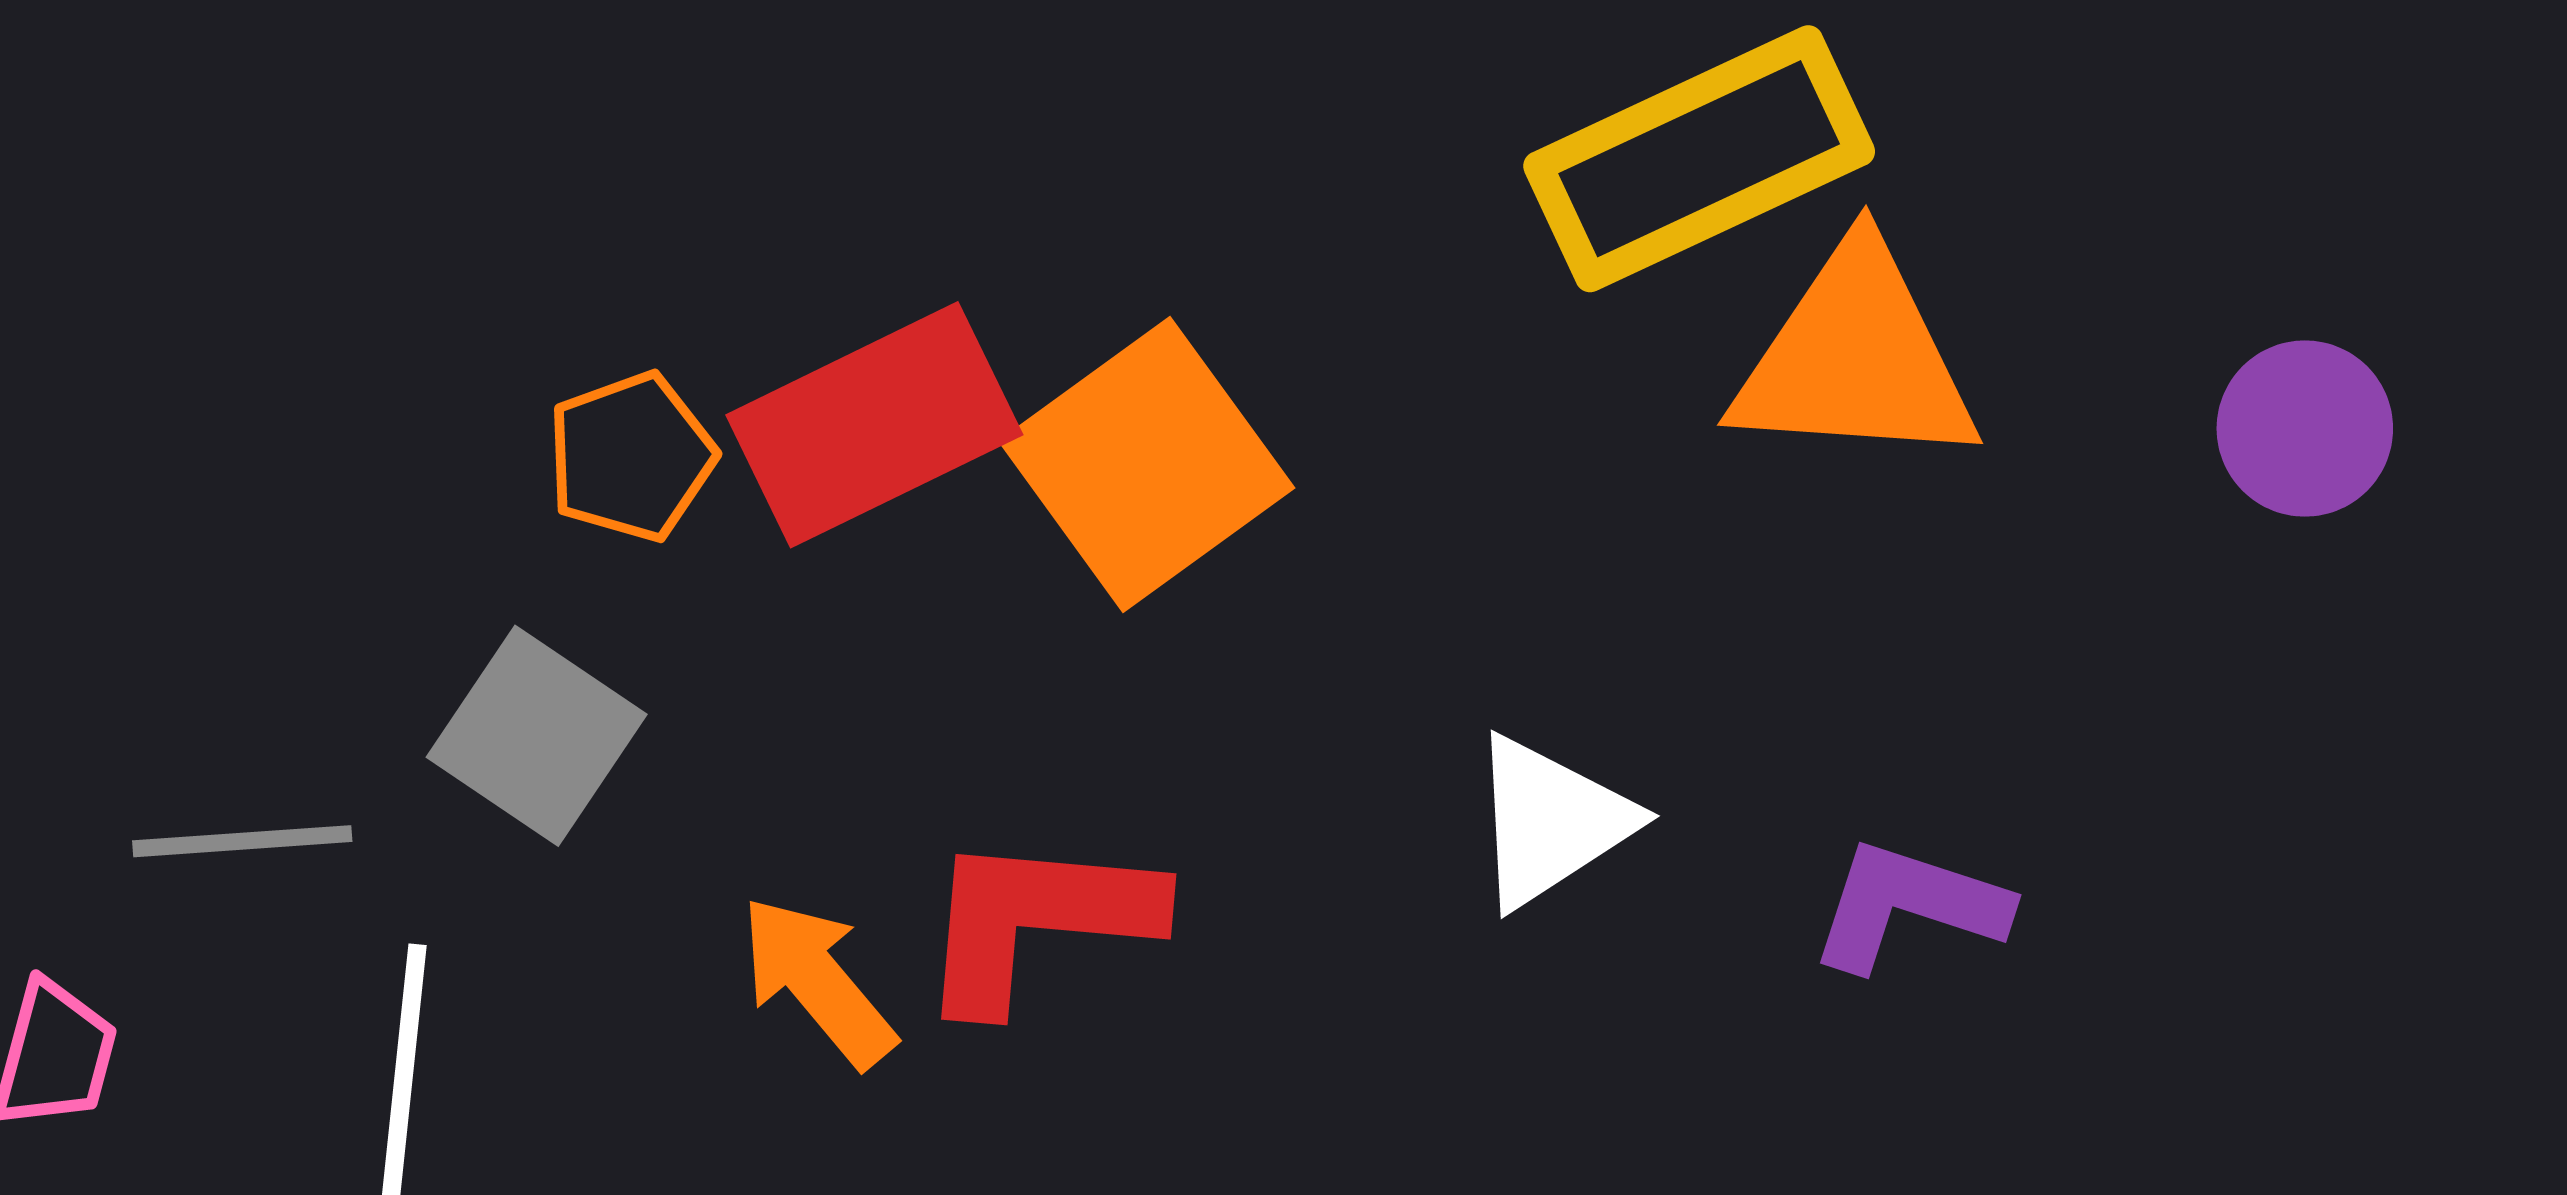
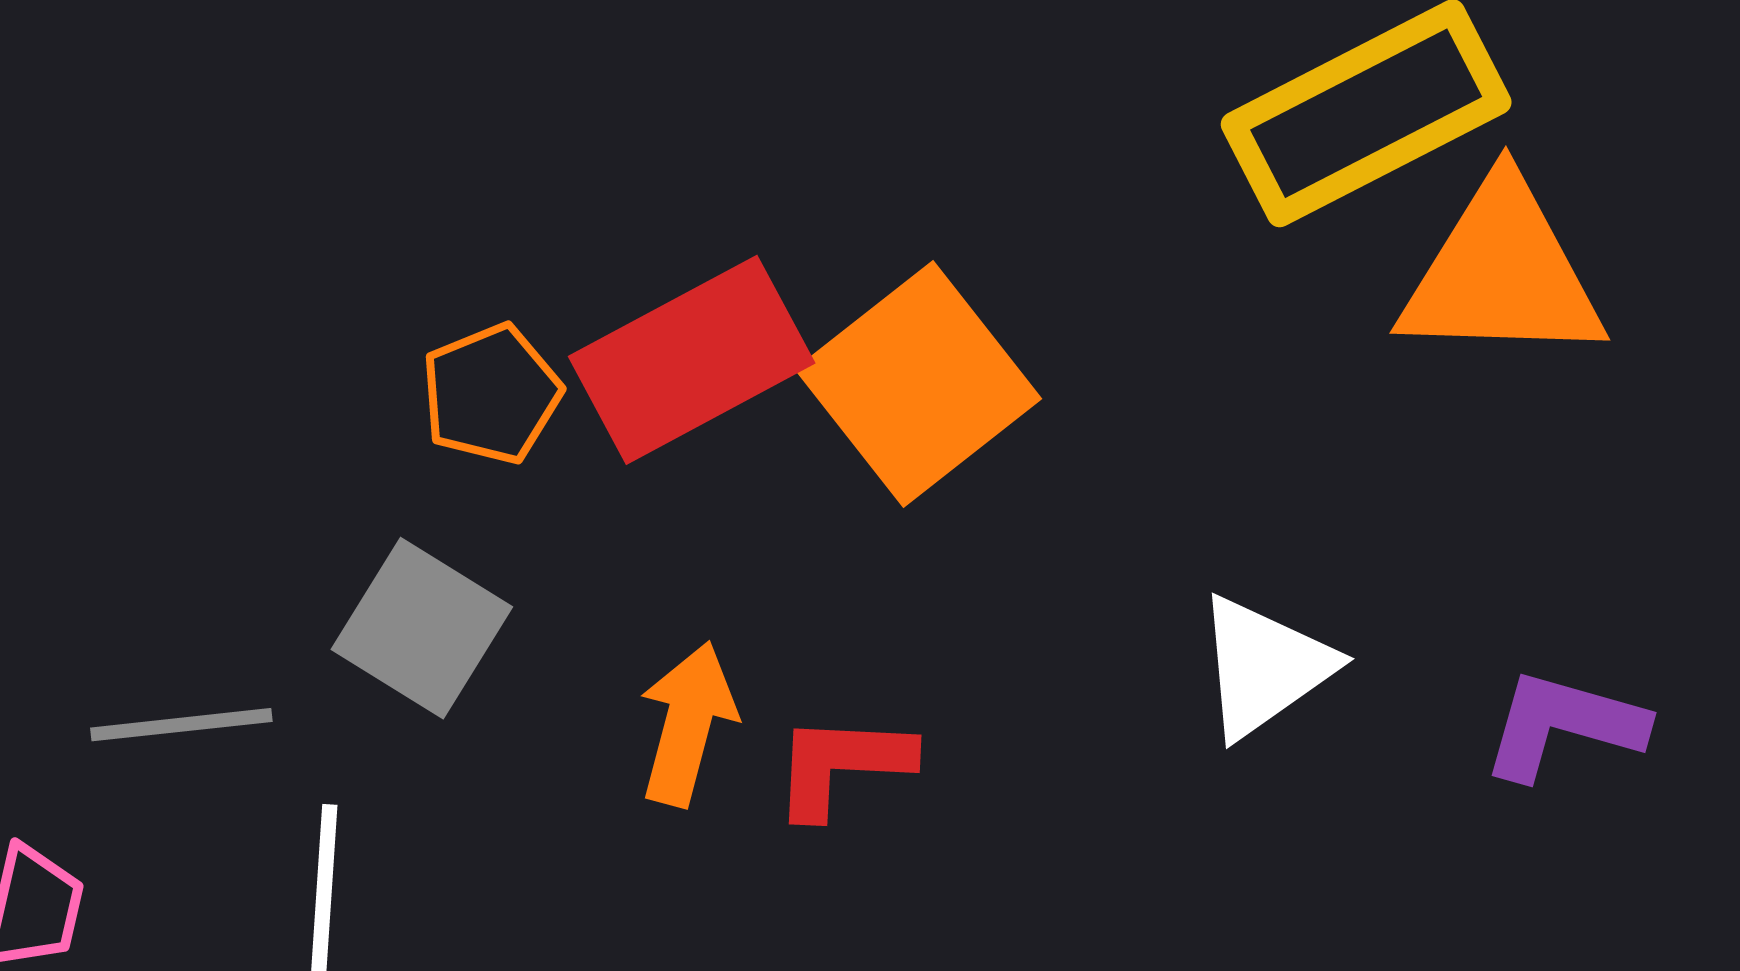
red L-shape: (1037, 920) -> (842, 765), size x0.7
orange arrow: (817, 981) -> (688, 724), moved, turned 57

